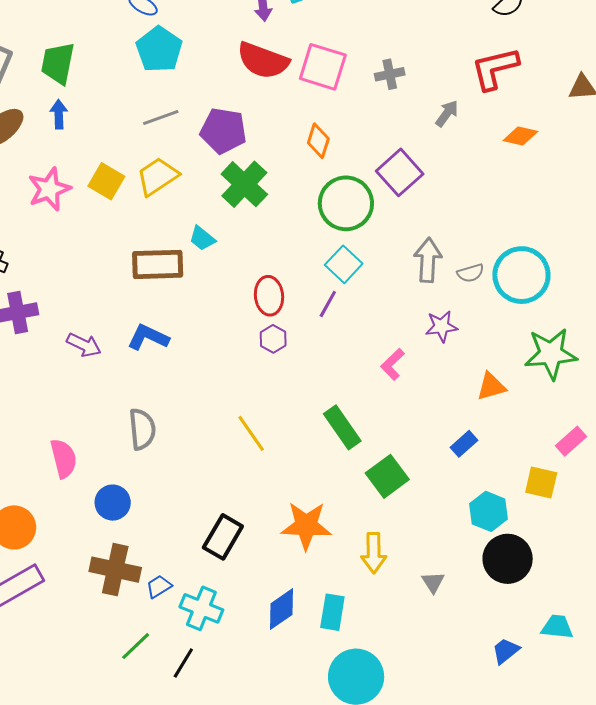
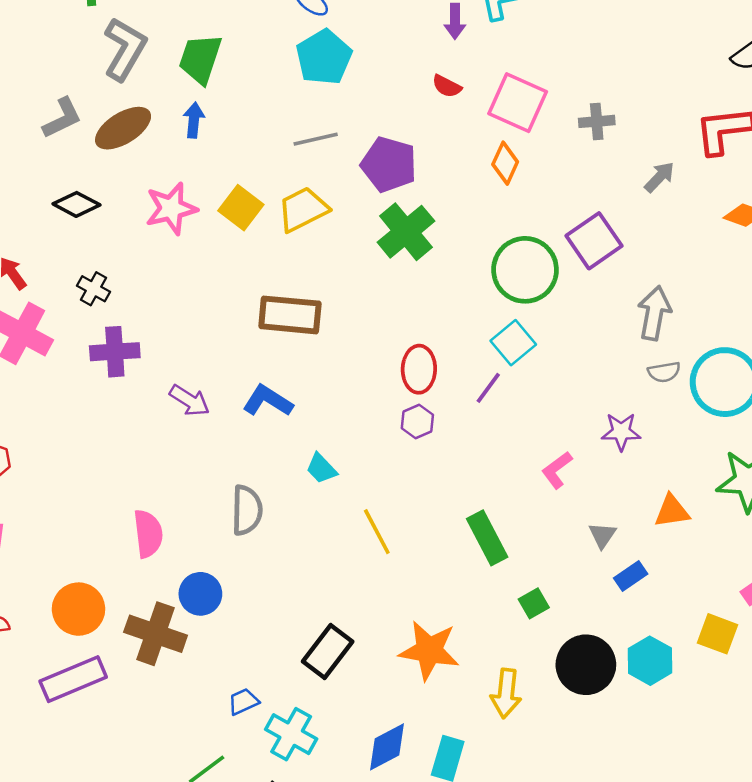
red semicircle: (263, 61) -> (447, 86), size x0.5
orange diamond: (318, 141) -> (505, 163), moved
cyan trapezoid: (202, 238) -> (321, 469), moved
gray arrow: (428, 260) -> (654, 313), moved
green square: (387, 476) -> (534, 603), size x0.6
black circle: (508, 559) -> (586, 665), moved
brown cross: (115, 570) -> (156, 634), moved
gray triangle: (433, 582) -> (602, 535), moved

